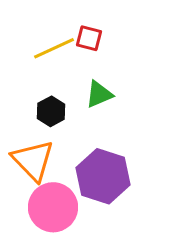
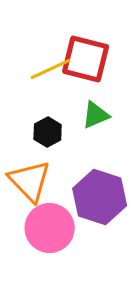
red square: (89, 38) -> (86, 59), size x1.8

